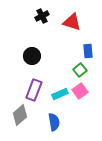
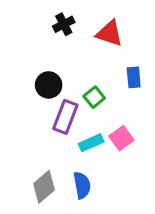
green square: (80, 70) -> (94, 97), moved
purple rectangle: (34, 90) -> (65, 117), moved
gray diamond: (20, 115) -> (44, 187), moved

